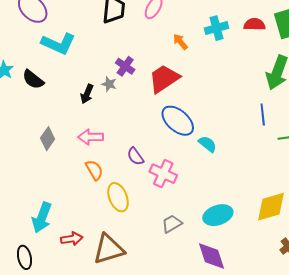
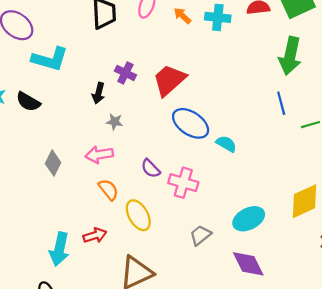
cyan cross: (216, 28) -> (218, 17), turned 30
orange arrow: (180, 42) -> (182, 16), moved
gray star: (109, 84) -> (114, 122), moved
black arrow: (87, 94) -> (98, 93), moved
red arrow: (72, 239) -> (95, 235), moved

